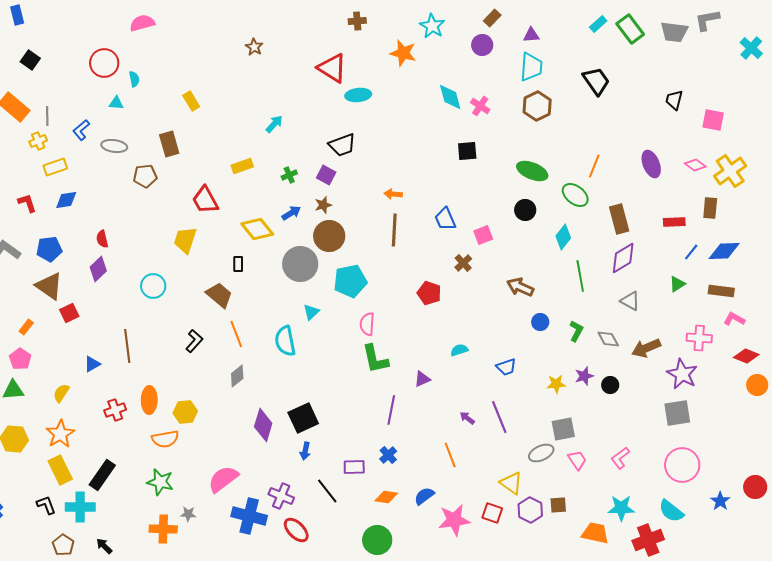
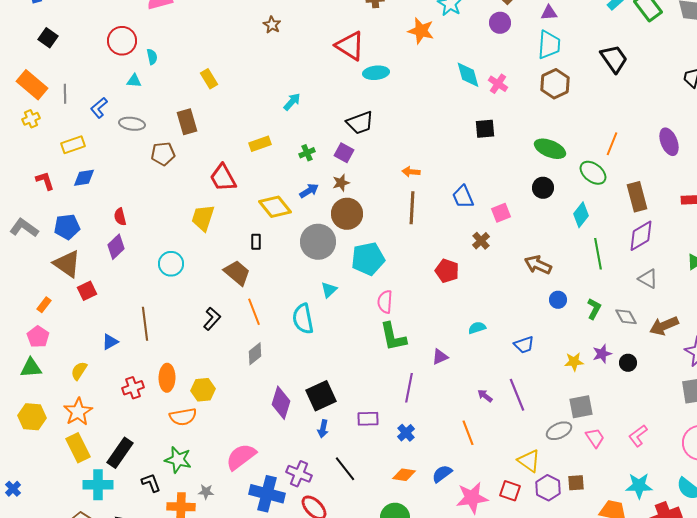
yellow cross: (38, 141) -> (31, 119), moved
purple rectangle: (354, 467) -> (368, 419), moved
black L-shape: (46, 505) -> (151, 483), moved

